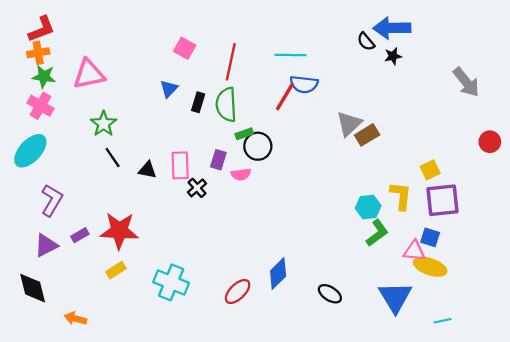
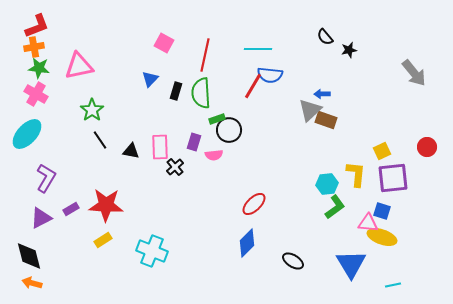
blue arrow: (392, 28) -> (322, 94), moved, size x0.5
brown rectangle: (367, 135) -> (326, 120), turned 50
red circle: (490, 142) -> (427, 147), moved
red ellipse: (238, 291) -> (254, 204), moved
orange arrow: (75, 319) -> (32, 283), moved

